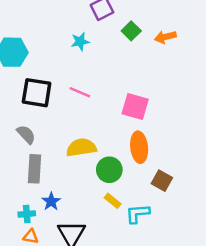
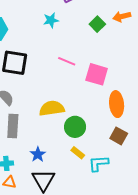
green square: (131, 31) -> (97, 24), moved
pink line: (80, 92) -> (67, 61), moved
orange ellipse: (139, 147) -> (117, 104), moved
blue star: (51, 201) -> (38, 154), moved

